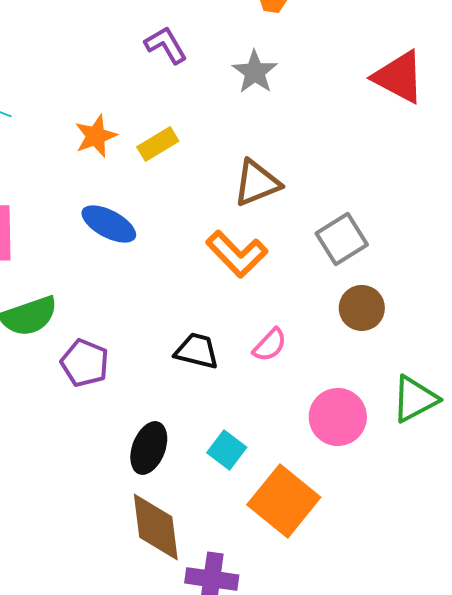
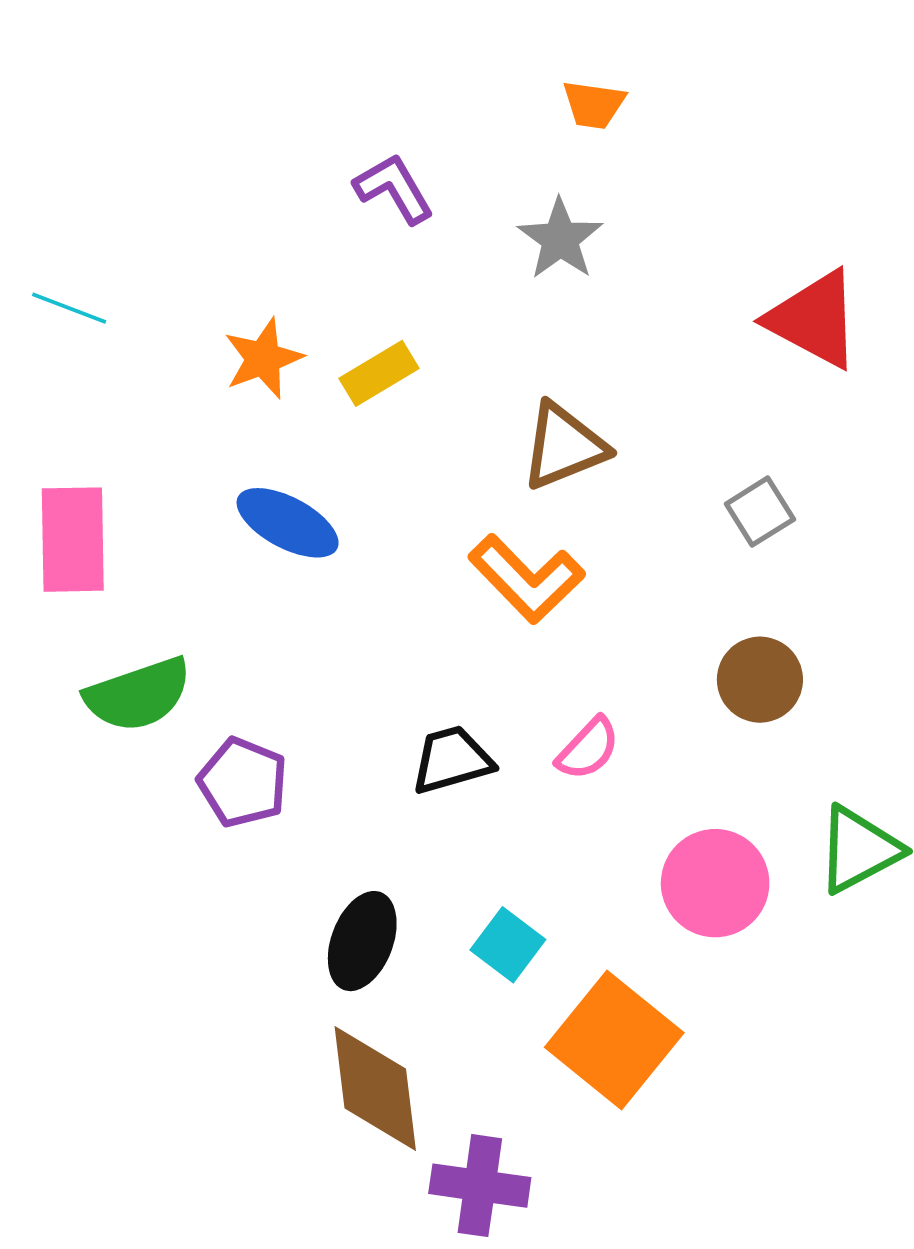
red triangle: (399, 77) -> (814, 319), moved
gray square: (342, 239) -> (760, 512), moved, size x0.7
black trapezoid: (197, 351) -> (452, 760), turned -30

